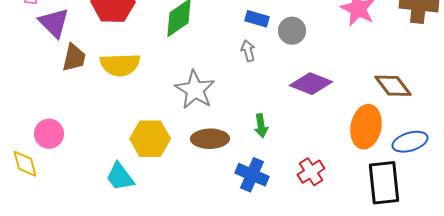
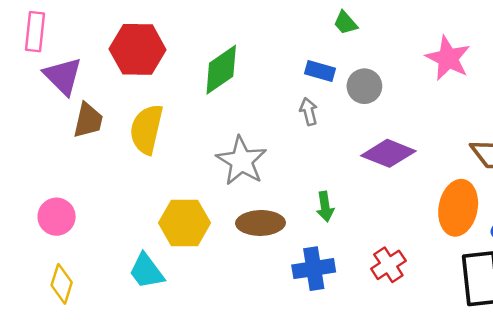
yellow semicircle: (120, 65) -> (146, 129), turned 105
yellow diamond: (25, 164) -> (62, 284), moved, turned 32
blue cross: (252, 175) -> (314, 269), turned -32

